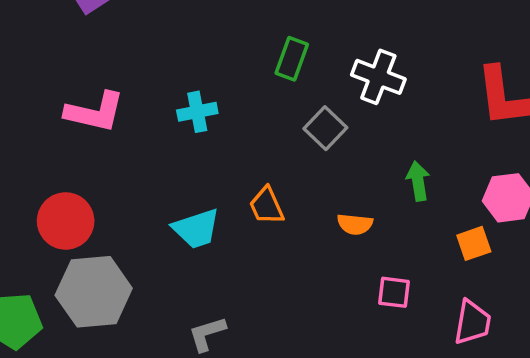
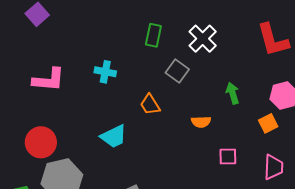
white cross: (378, 77) -> (203, 39), turned 32
cyan cross: (197, 112) -> (105, 72), turned 30
orange trapezoid: (267, 206) -> (150, 105), moved

